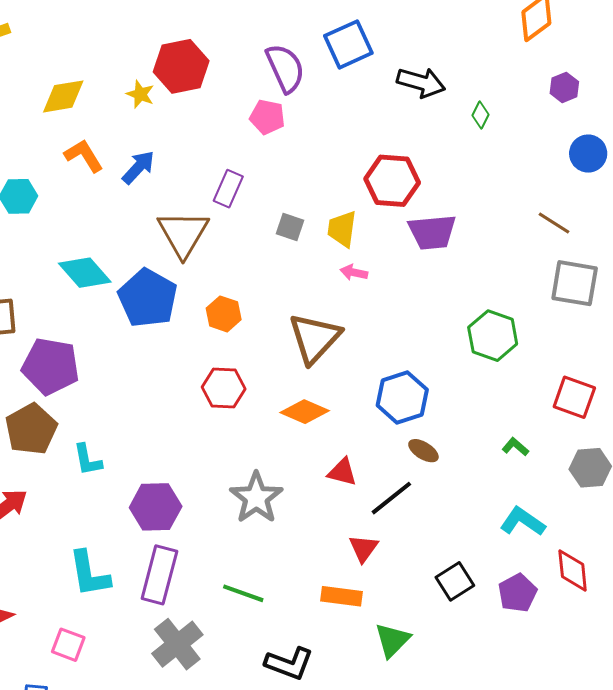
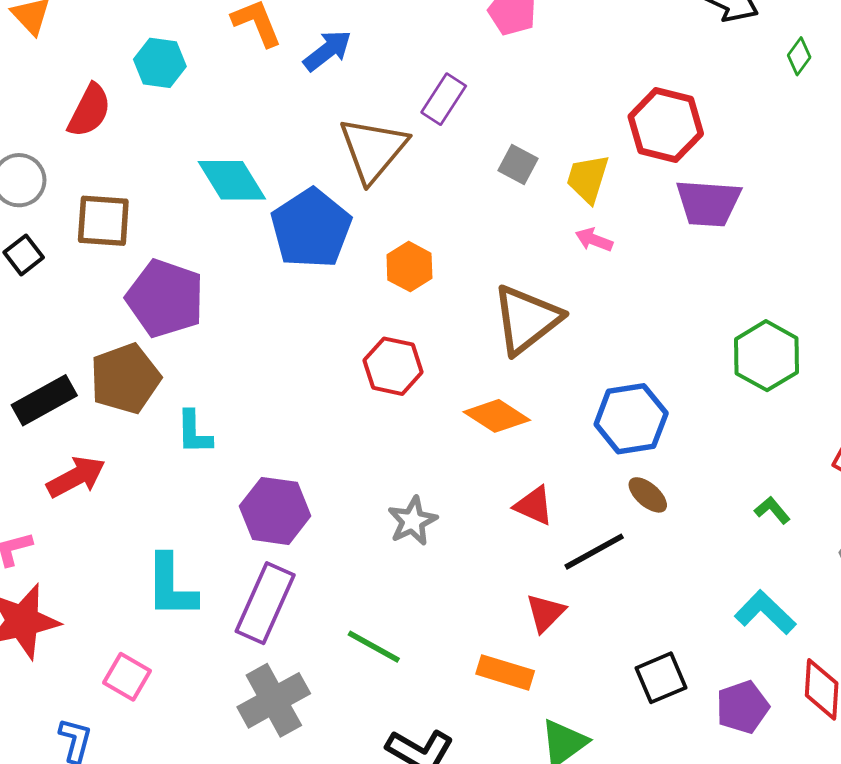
gray star: (256, 498) -> (413, 521), size x0.7

